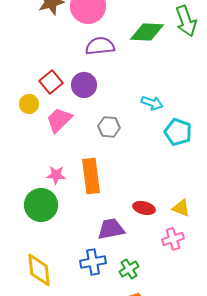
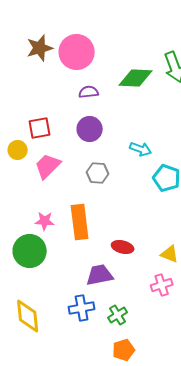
purple semicircle: (100, 46) -> (89, 92), size x0.7
red square: (51, 82) -> (40, 128), turned 30
purple circle: (84, 85) -> (90, 129), moved
red ellipse: (144, 208) -> (123, 247), moved

